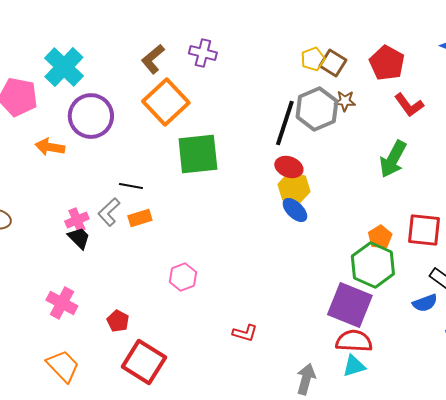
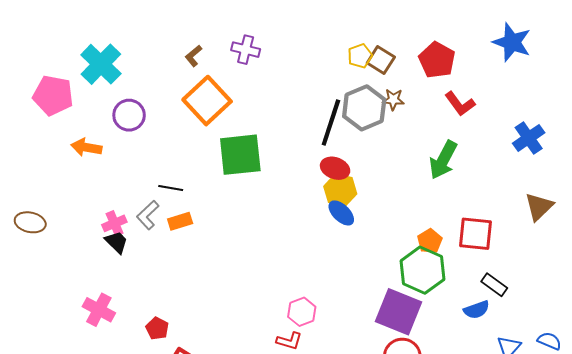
brown L-shape: (153, 59) -> (194, 56), size x0.7
purple circle: (91, 116) -> (129, 115), size x0.7
pink hexagon: (183, 277) -> (302, 312), moved

